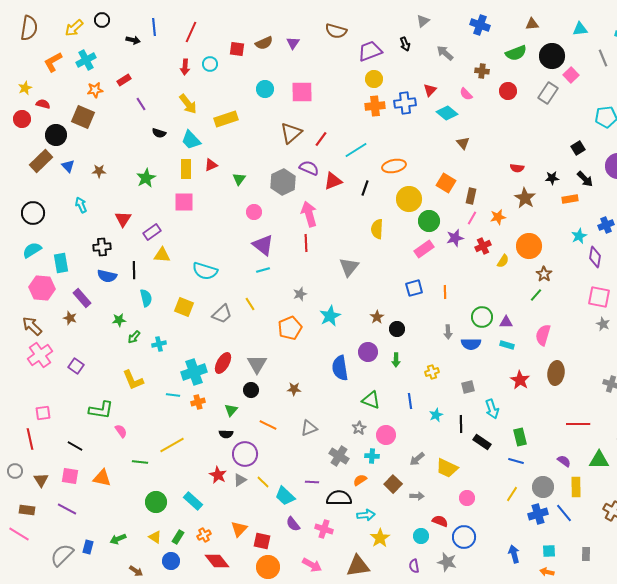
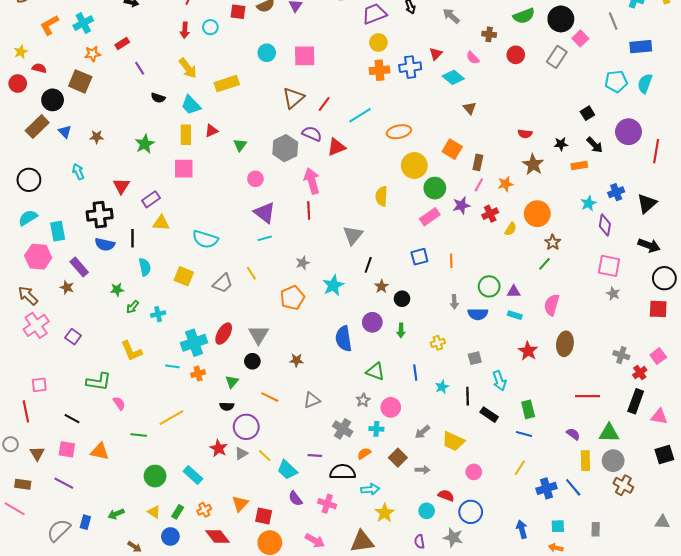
black line: (365, 188) -> (368, 265), moved
black cross: (102, 247) -> (100, 215), size x1.4
gray circle: (543, 487) -> (613, 461), moved

